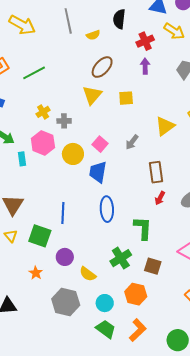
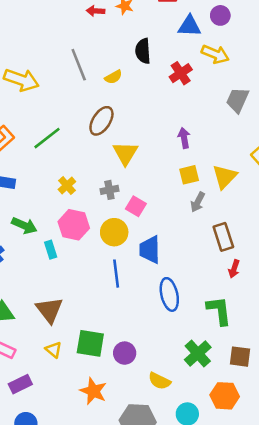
purple arrow: (145, 66) -> (184, 138), moved
brown ellipse: (102, 67) -> (101, 121), moved
yellow square: (126, 98) -> (189, 175), moved
gray cross: (64, 121) -> (109, 190), moved
gray arrow: (132, 142) -> (198, 202), moved
pink square: (100, 144) -> (136, 206), moved
blue line: (63, 213) -> (116, 274), moved
purple circle: (65, 257) -> (125, 353), moved
orange star: (36, 273) -> (93, 391), size x1.5

